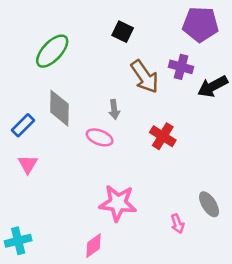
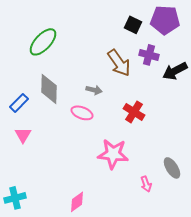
black square: (123, 32) -> (133, 25), moved
gray arrow: (114, 109) -> (94, 90), turned -70
pink star: (118, 203) -> (113, 154), moved

